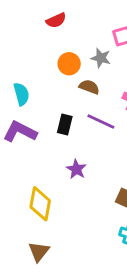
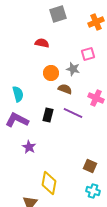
red semicircle: (56, 20) -> (42, 43), turned -144
purple star: (76, 169) -> (29, 147), moved
yellow diamond: (40, 204) -> (49, 183), moved

